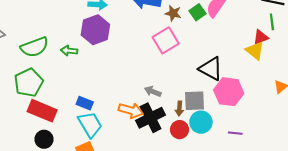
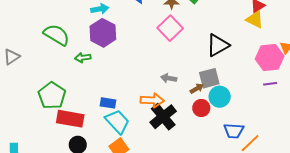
green semicircle: (34, 47) -> (57, 35), moved, turned -116
black triangle: (211, 69) -> (218, 45), turned -45
pink hexagon: (229, 92) -> (270, 58), moved
brown arrow: (179, 108) -> (197, 88), turned -112
black cross: (150, 118) -> (163, 117), moved
purple line: (235, 133) -> (270, 84), moved

